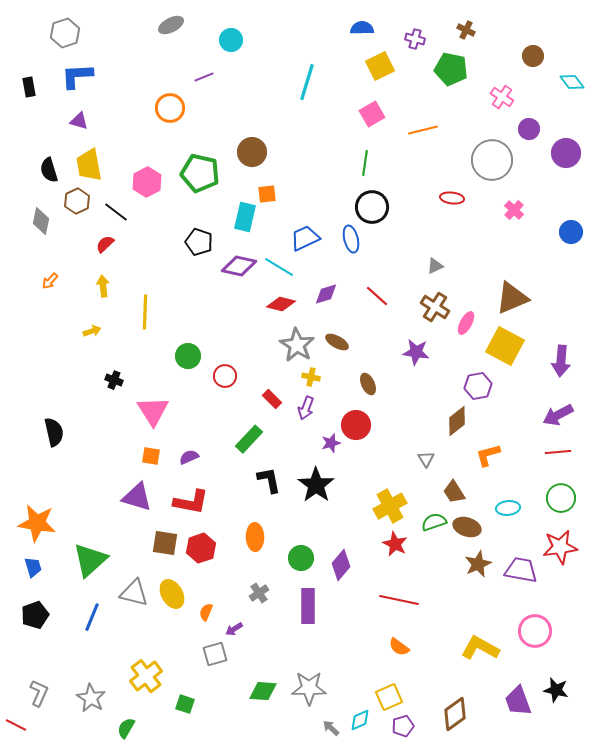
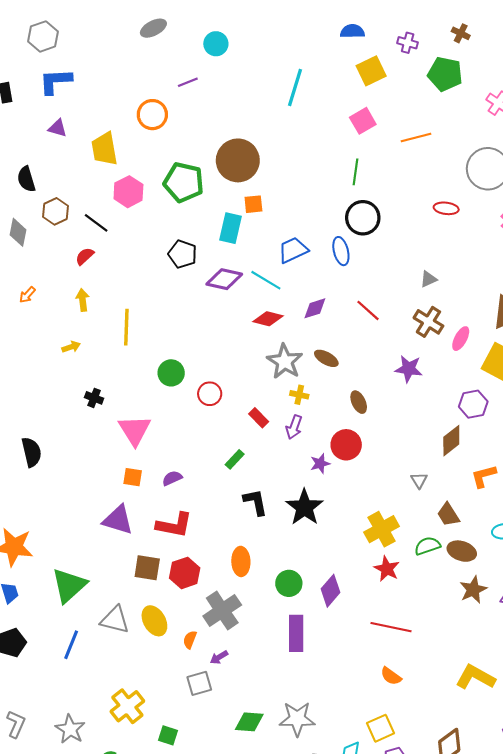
brown circle: (252, 152) -> (238, 160), size x1.4
yellow trapezoid: (89, 165) -> (104, 149), moved
green rectangle: (249, 439) -> (235, 459), size x0.7
gray cross: (259, 593) -> (222, 610), moved, size x1.8

